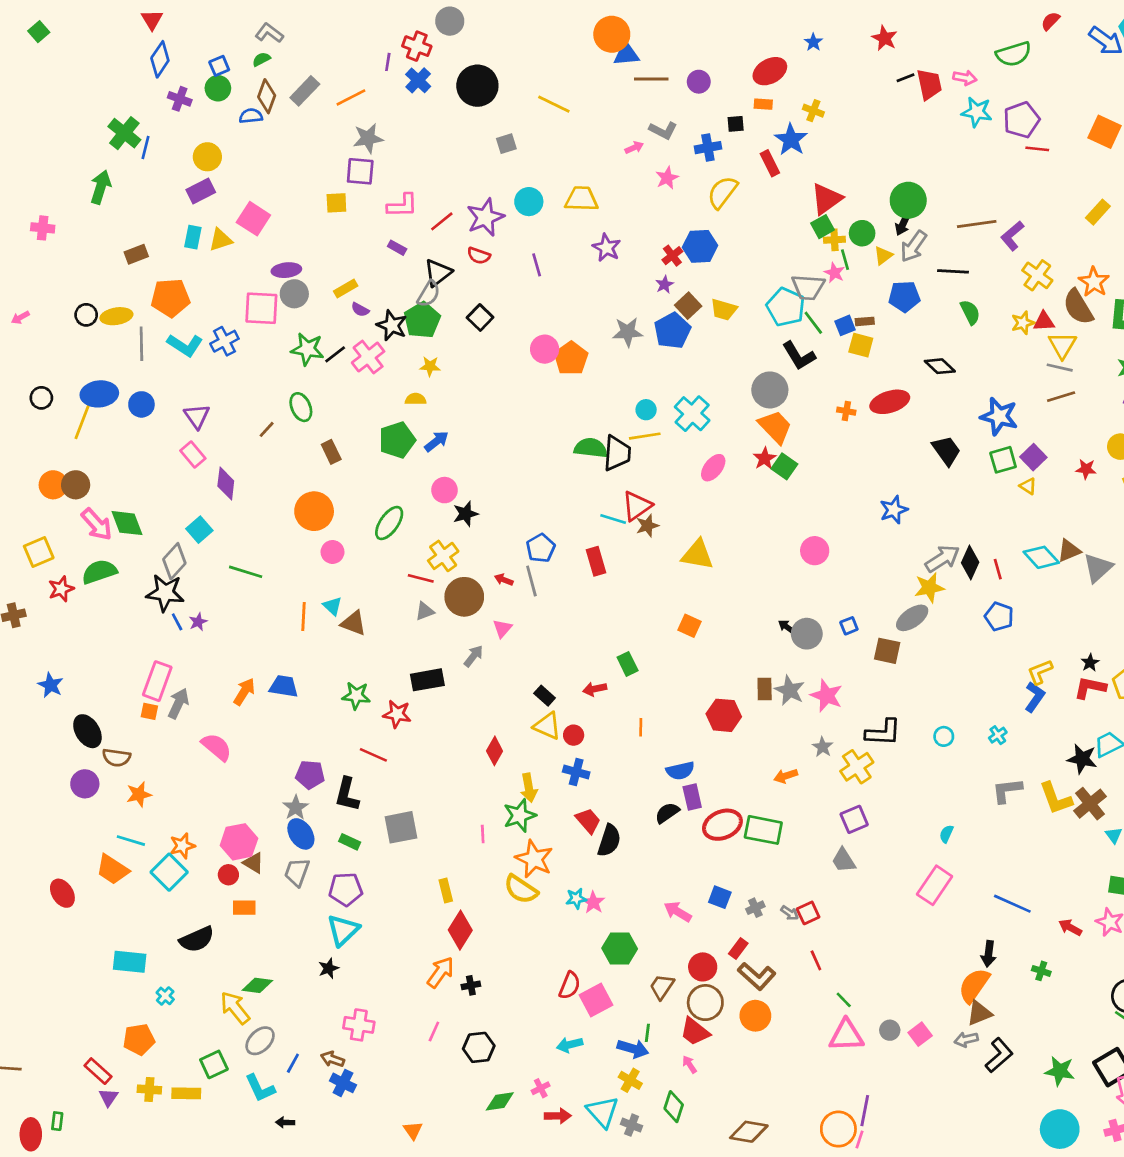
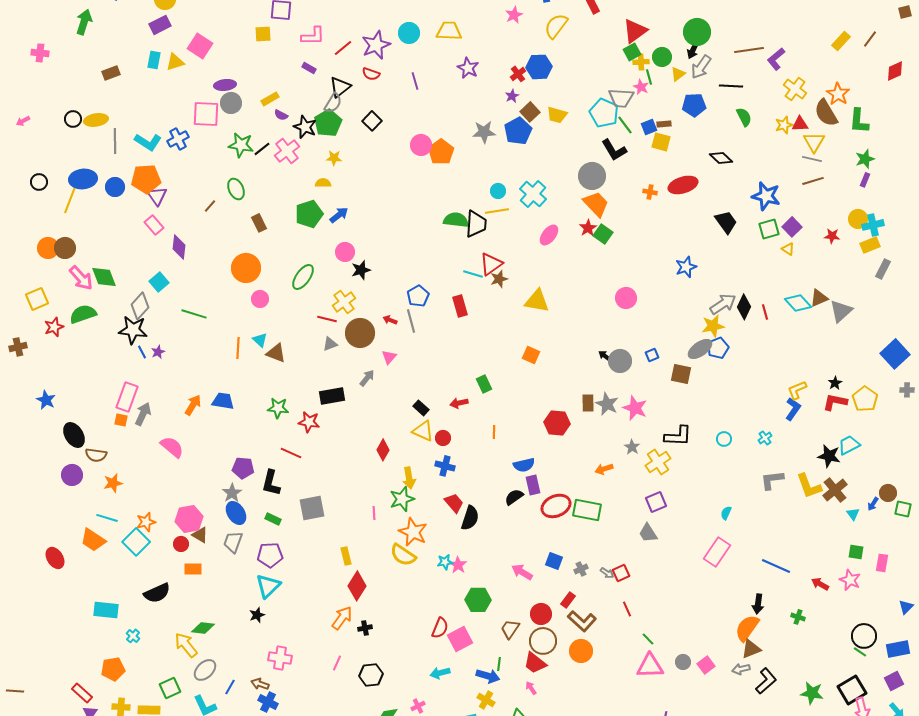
orange pentagon: (170, 298) -> (146, 179), moved
blue pentagon: (999, 617) -> (718, 348), moved, turned 30

